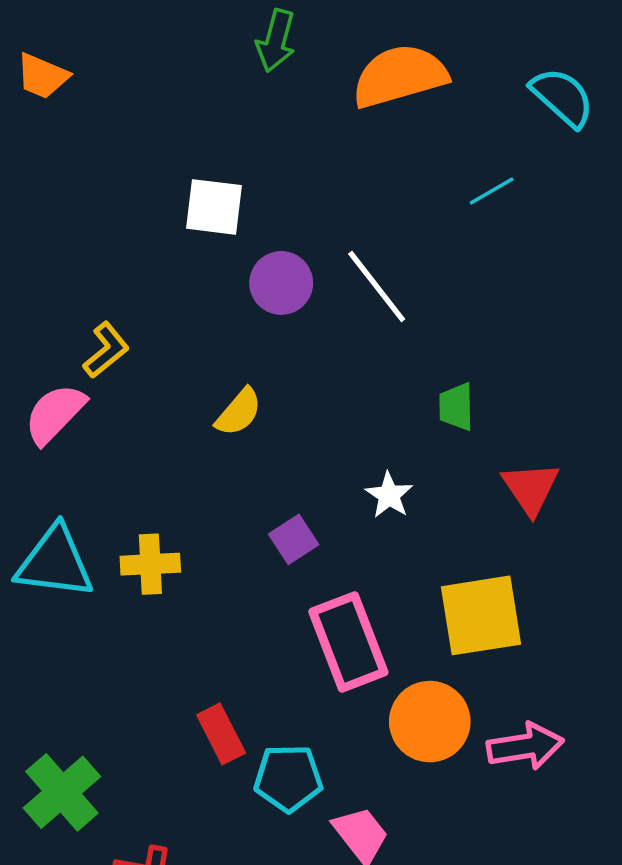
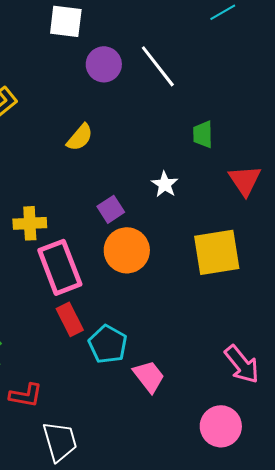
pink rectangle: (348, 642) -> (60, 267), moved
orange circle: (430, 722) -> (127, 250), moved
pink arrow: (525, 746) -> (242, 364), moved, turned 60
cyan pentagon: (288, 778) -> (108, 344), turned 30

